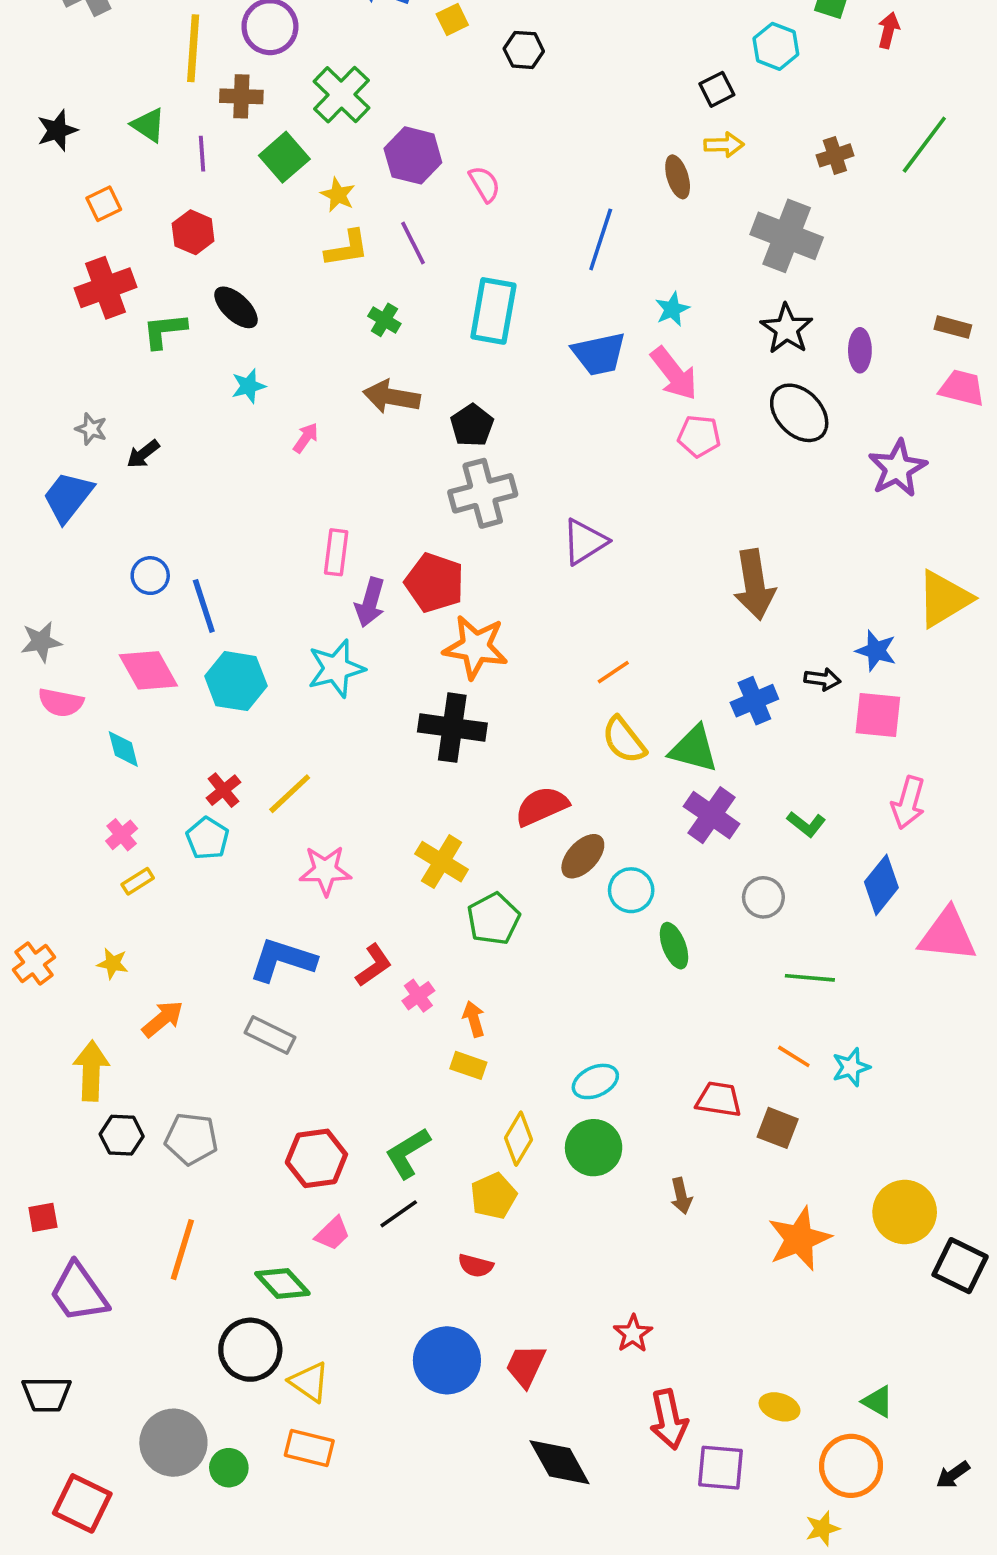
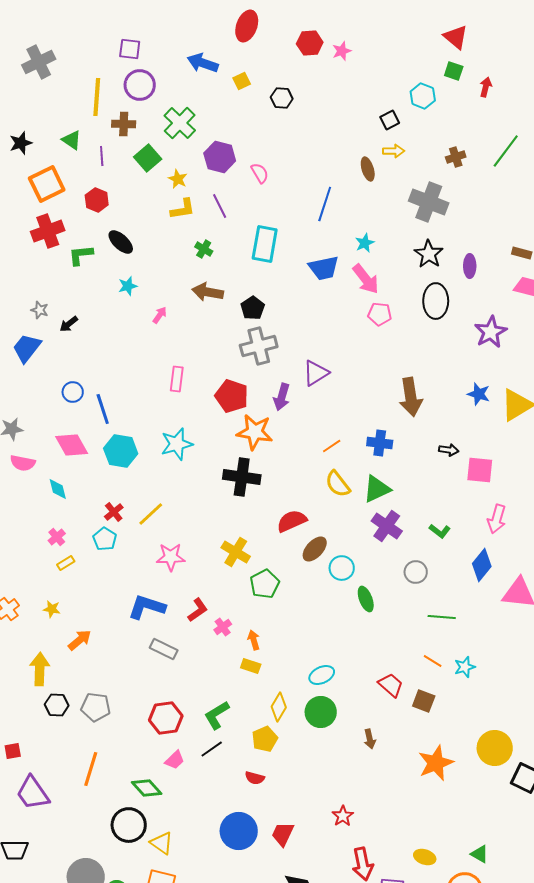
orange square: (104, 204) -> (47, 184), size x1.8
black ellipse: (799, 413) -> (436, 301), turned 44
purple arrow: (370, 602) -> (282, 397), moved
blue star: (876, 651) -> (479, 394), moved
blue cross: (754, 701) -> (380, 443), moved, turned 30
green triangle: (694, 749) -> (377, 489), turned -40
gray rectangle: (270, 1035) -> (164, 649), moved
red trapezoid: (719, 1099) -> (391, 685), turned 32

